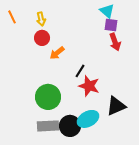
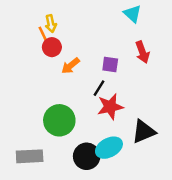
orange line: (12, 17) -> (43, 35), moved
purple square: (111, 25) -> (110, 64), moved
red star: (89, 86) -> (110, 107), turned -30
gray rectangle: (48, 126) -> (30, 156), moved

